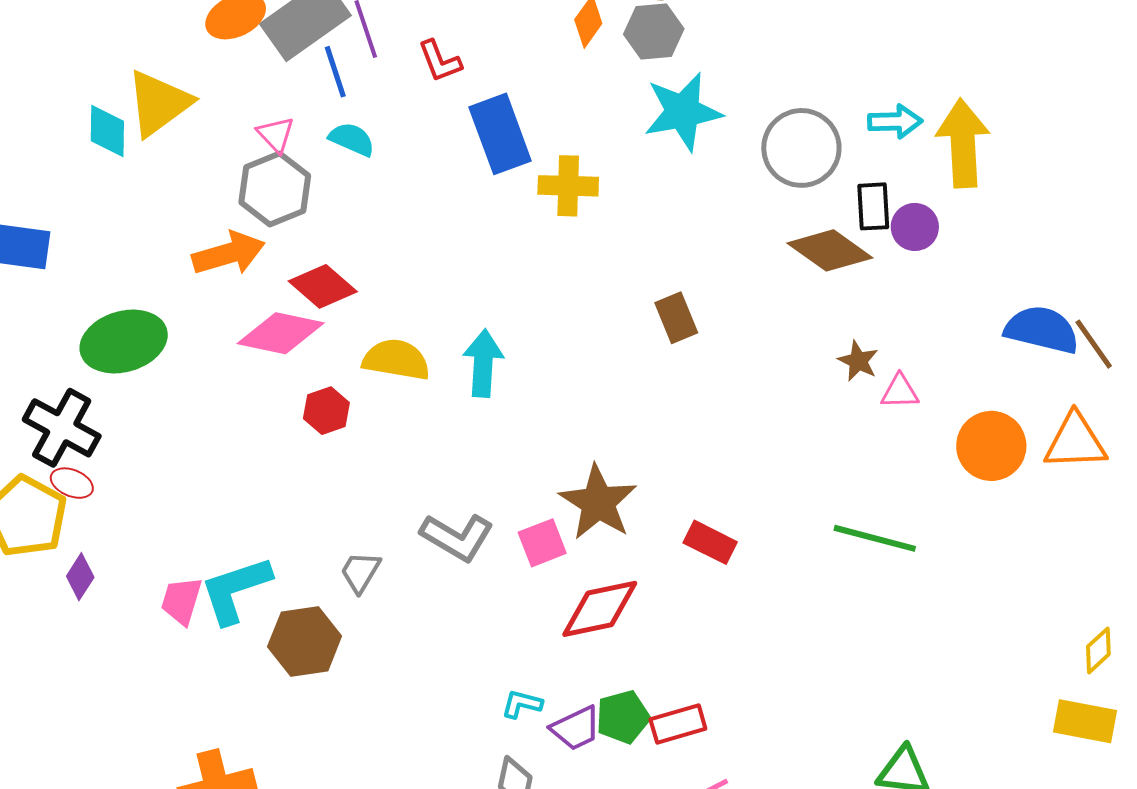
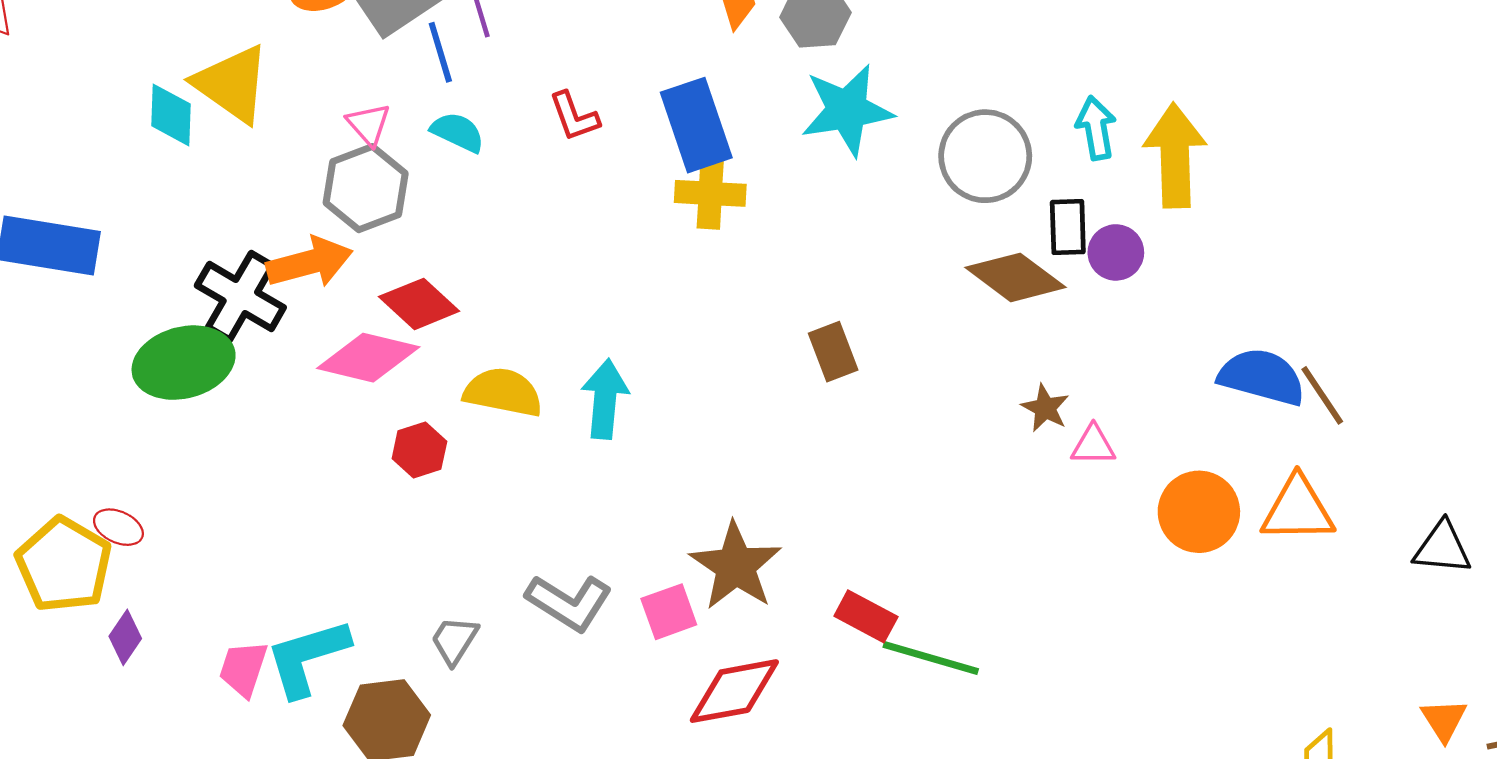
red L-shape: (440, 61) -> (574, 116), moved
yellow triangle: (159, 103) -> (232, 84), turned -50
cyan arrow: (895, 122) -> (1096, 128), turned -100
blue rectangle: (500, 134) -> (696, 125), moved
black cross: (62, 428) -> (240, 297), moved
green line: (875, 538) -> (931, 658), moved

